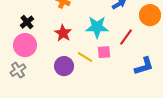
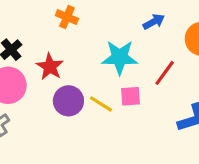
red star: (63, 33) -> (50, 67), moved
purple circle: (64, 66) -> (68, 101), moved

